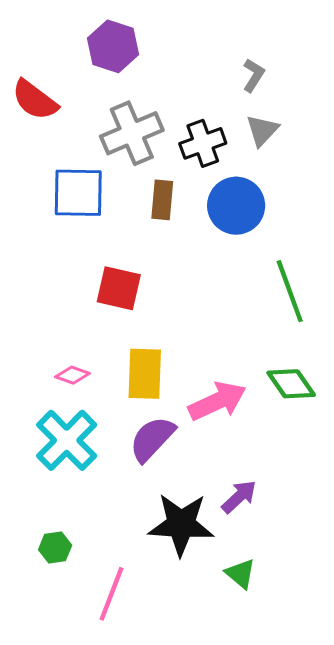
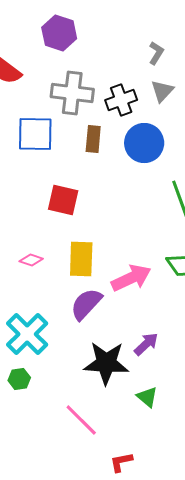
gray cross: (132, 133) -> (72, 93), turned 30
cyan cross: (67, 440) -> (27, 334), moved
pink line: (112, 594) -> (81, 420), moved, turned -66

